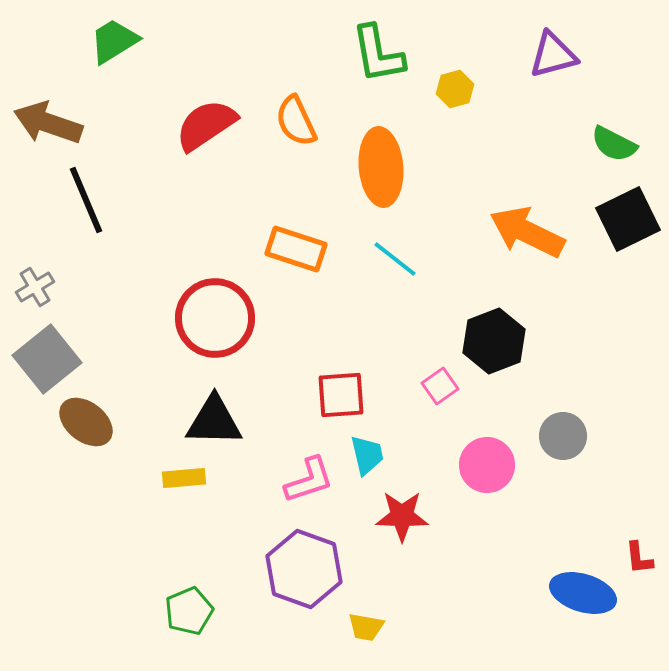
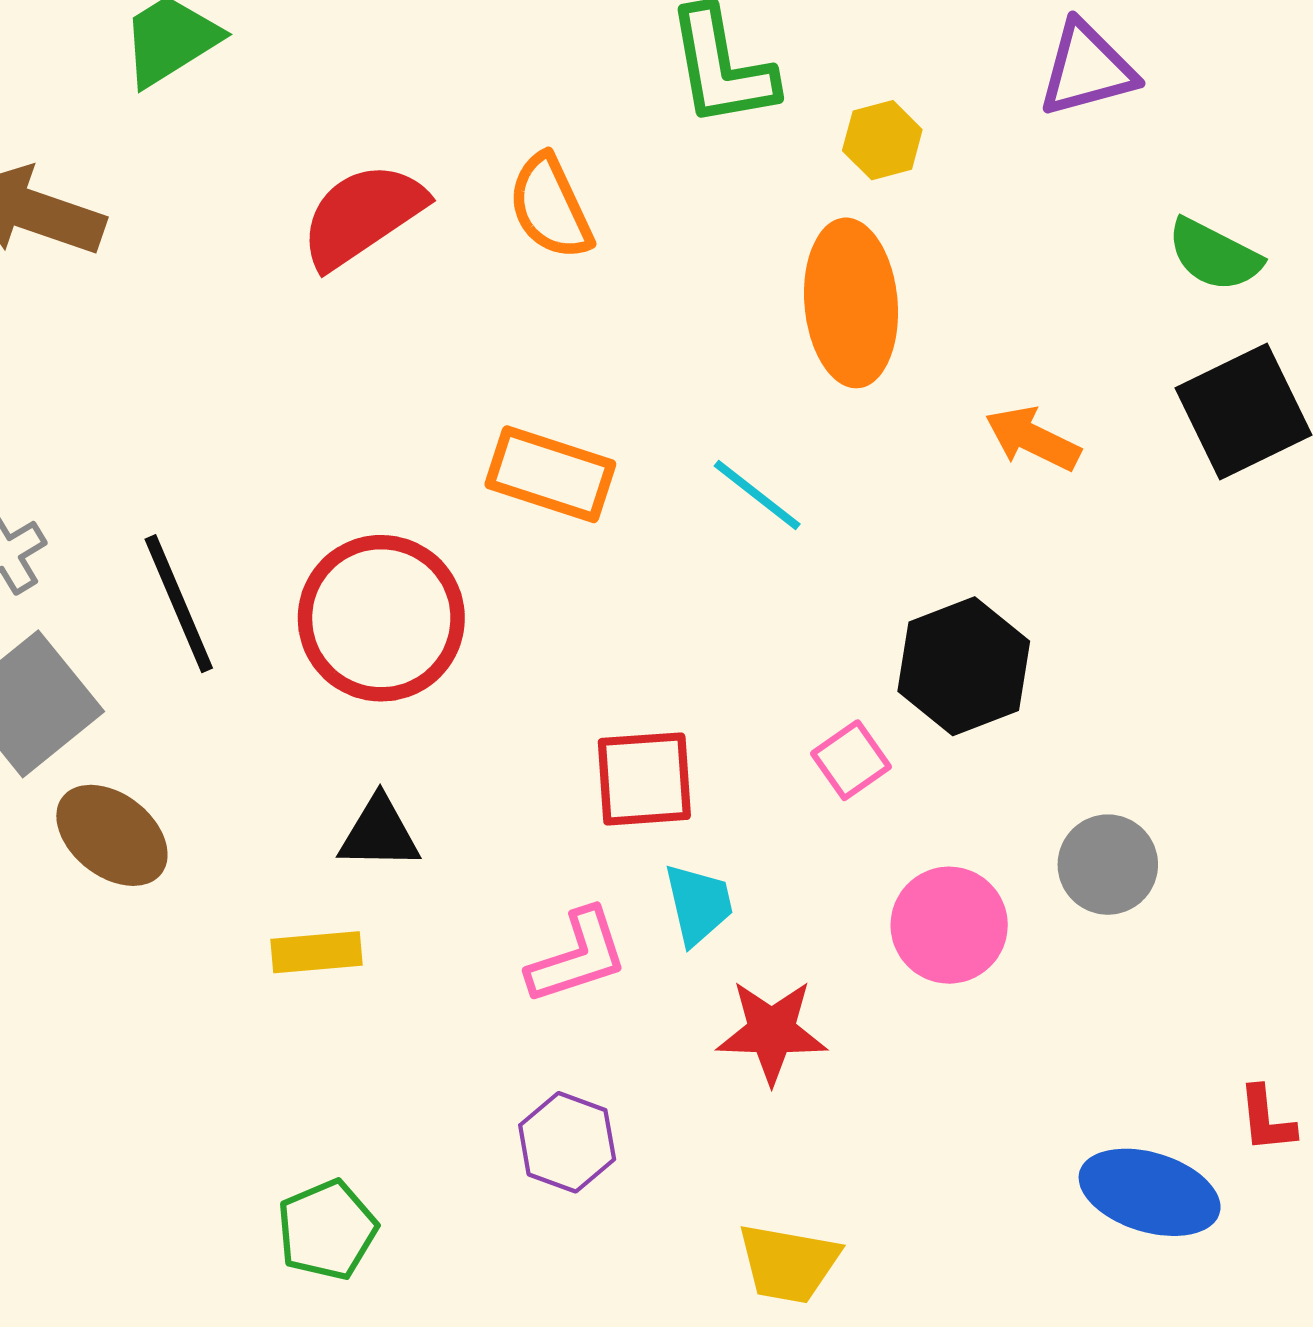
orange ellipse: (381, 167) -> (851, 303), moved
black line: (86, 200) -> (179, 604), moved
orange arrow: (527, 232) -> (1033, 439), size x0.6
black triangle: (214, 421) -> (379, 833), size x0.7
purple hexagon: (304, 569) -> (567, 1142), size x0.6
yellow trapezoid: (366, 627) -> (788, 1263), moved, size x1.4

